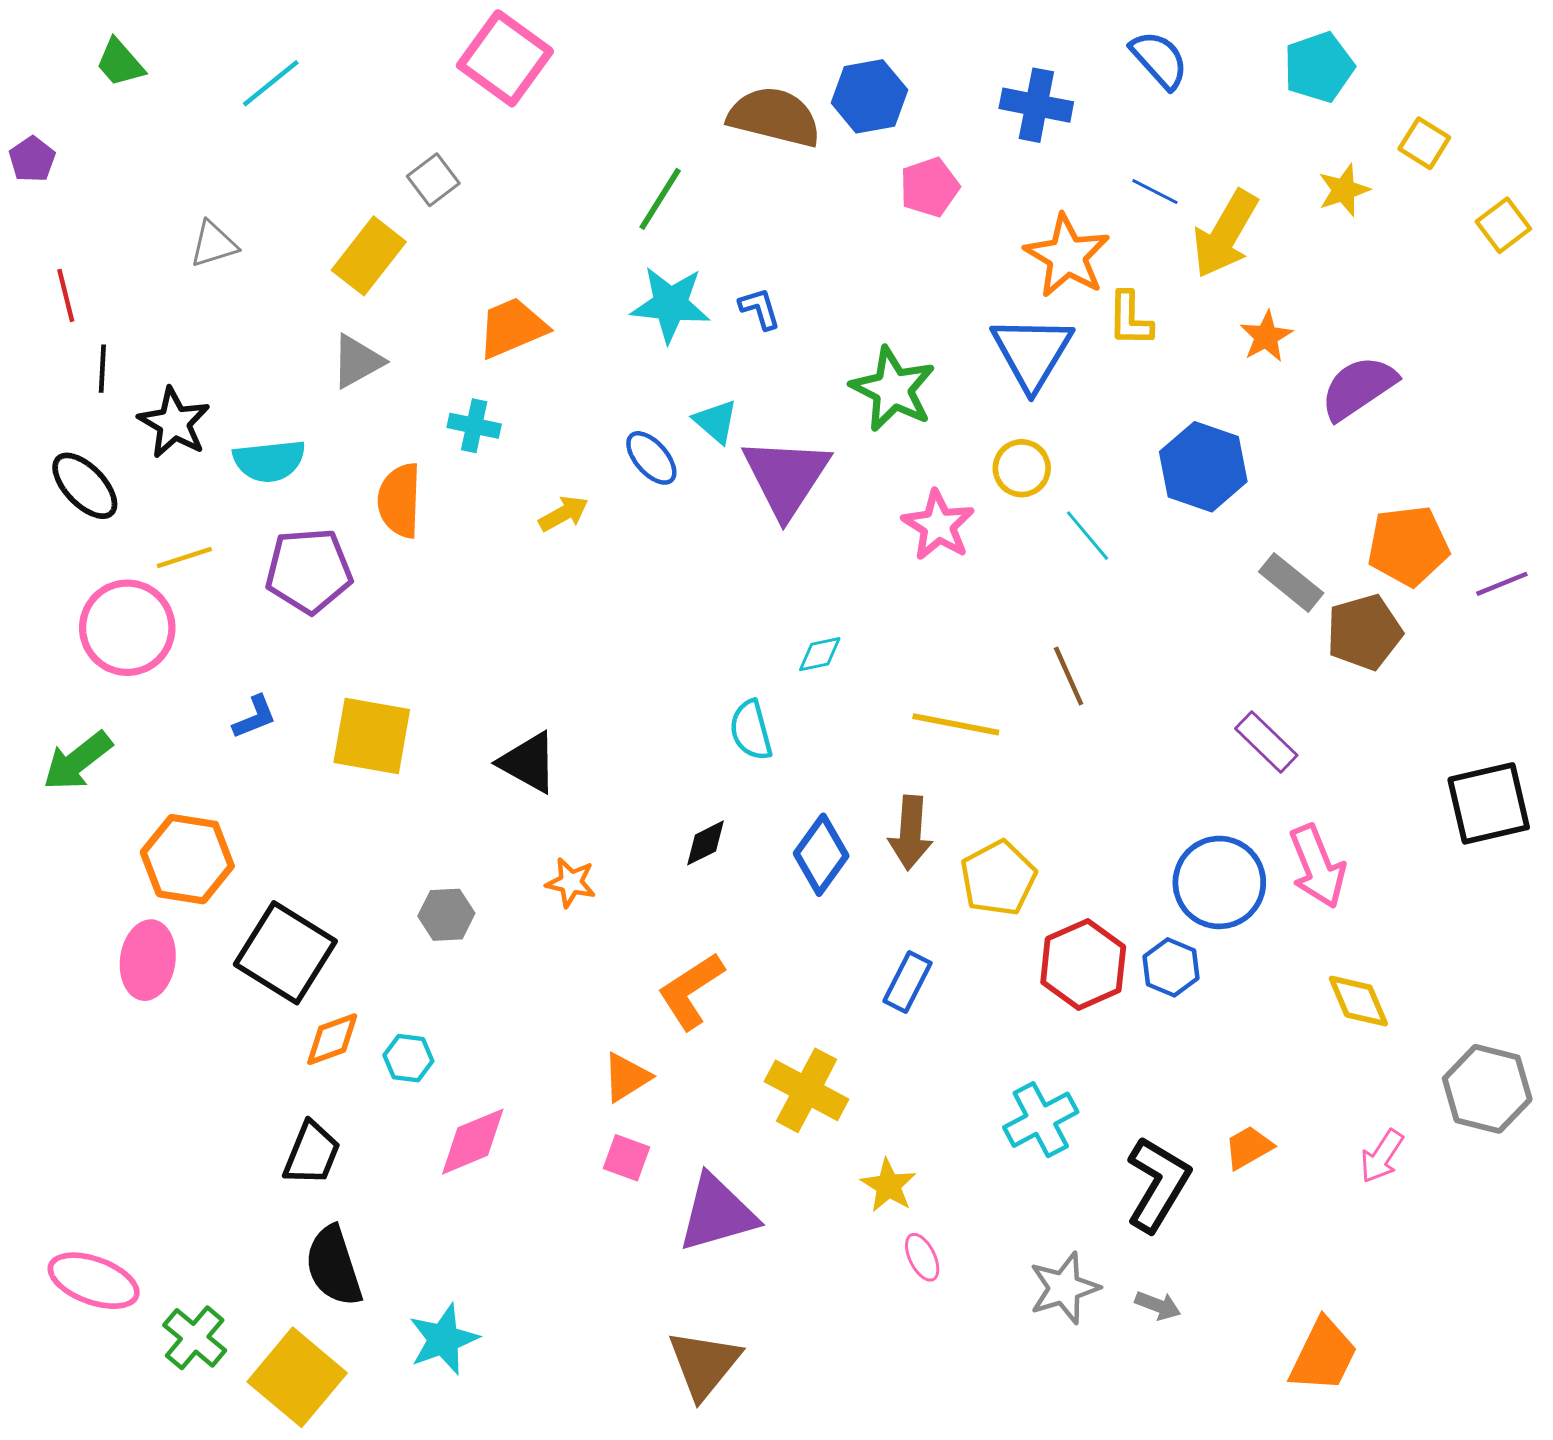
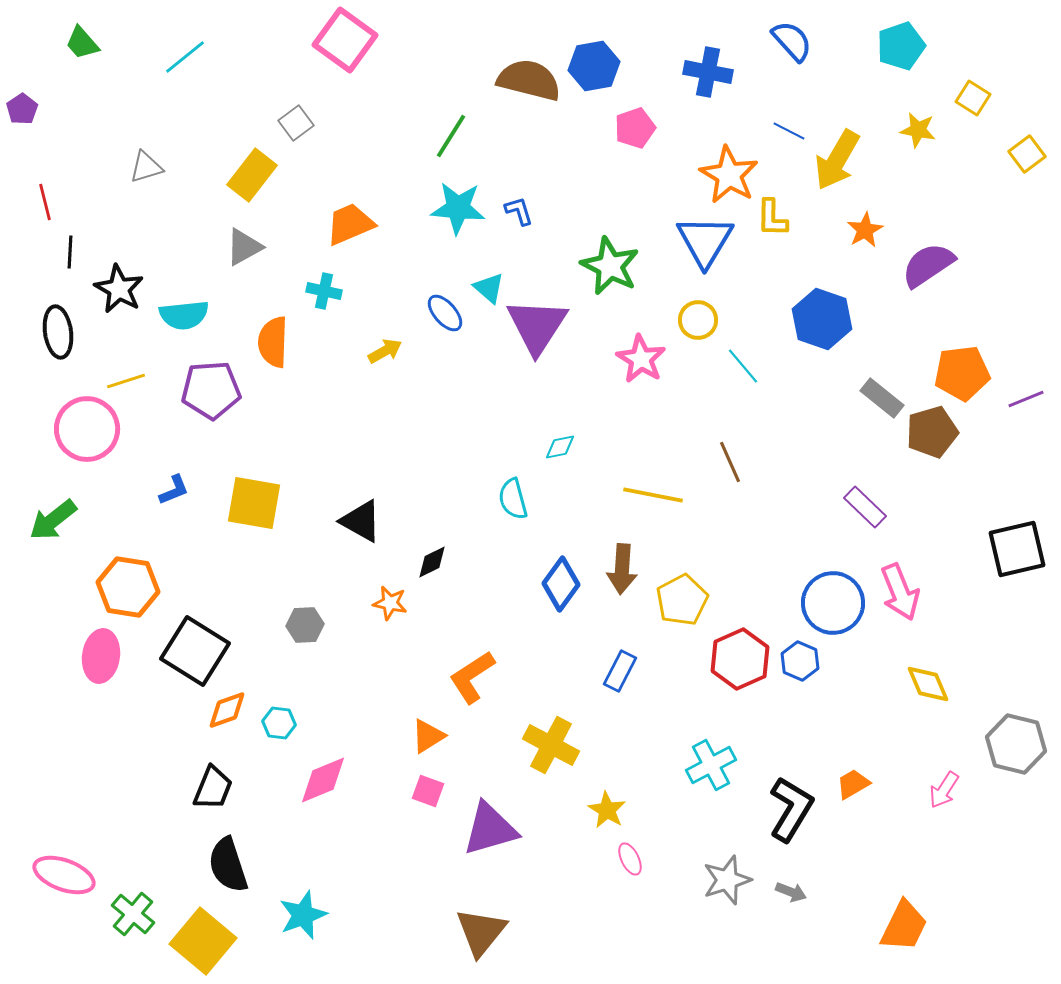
yellow star: (1344, 190) -> (918, 130), turned 30
black ellipse: (85, 486) -> (58, 332), turned 36
black diamond: (706, 843) -> (432, 562), moved

